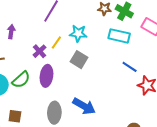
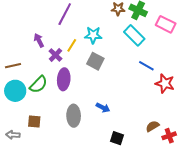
purple arrow: (11, 32) -> (39, 40), moved, turned -32
cyan rectangle: (119, 36) -> (134, 35), turned 35
blue arrow: (84, 106) -> (103, 108), size x0.6

